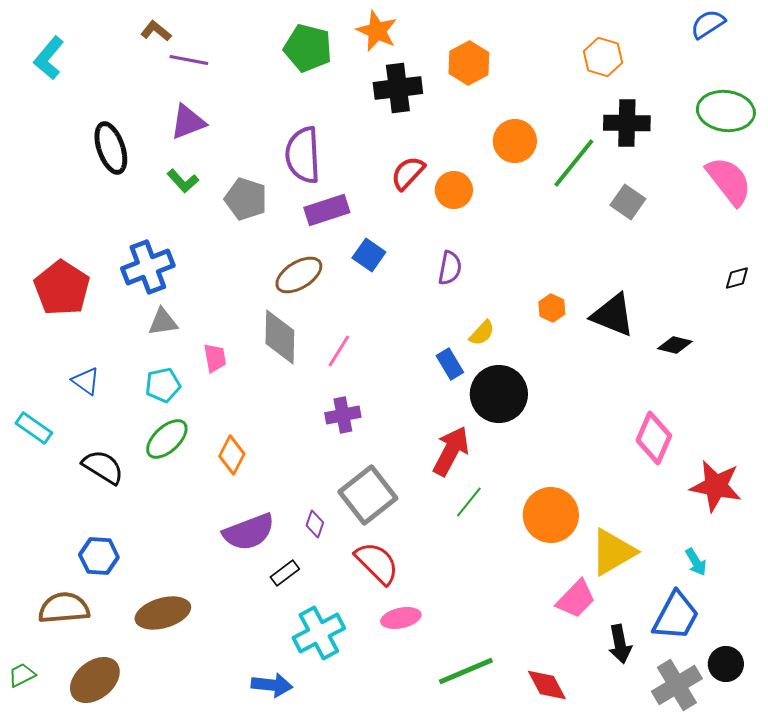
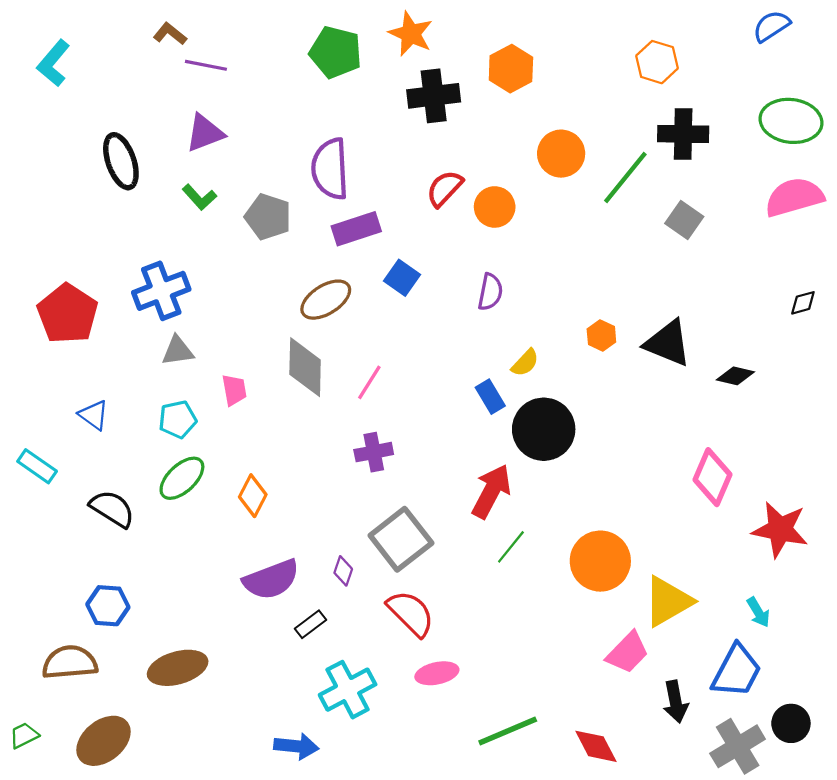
pink semicircle: (729, 181) -> (794, 197), turned -68

